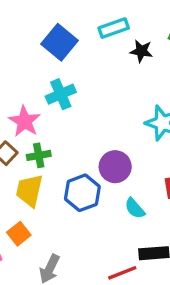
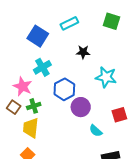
black star: (141, 51) -> (83, 52), moved
blue hexagon: (82, 193) -> (64, 89), moved

